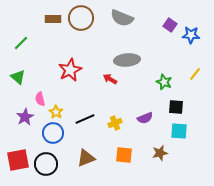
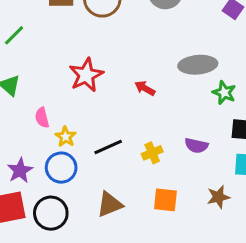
gray ellipse: (127, 60) -> (198, 65), moved
purple star: (25, 117) -> (20, 171), moved
purple semicircle: (145, 118) -> (196, 146), turned 35

